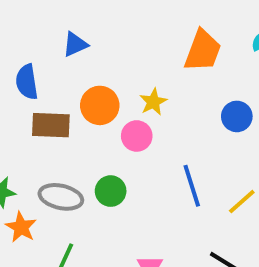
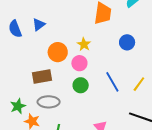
blue semicircle: (27, 82) -> (15, 29), moved
brown rectangle: (51, 125) -> (42, 77), moved
green circle: (111, 191) -> (81, 85), moved

